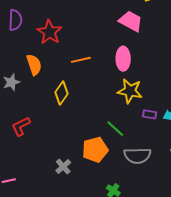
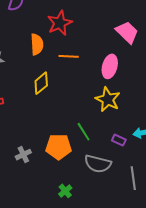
red star: (49, 32) -> (60, 23), moved
orange semicircle: (34, 65) -> (37, 44), moved
purple rectangle: (150, 114) -> (119, 140), moved

